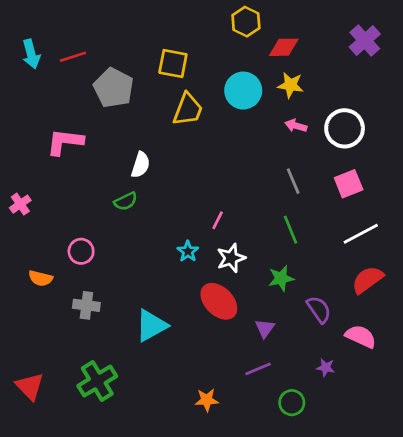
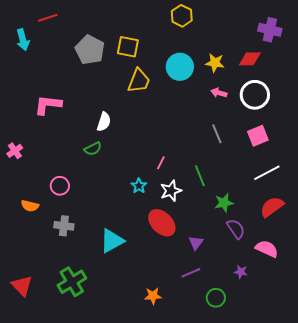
purple cross: (365, 41) -> (270, 30), turned -35
red diamond: (284, 47) -> (250, 59), moved
red line: (73, 57) -> (48, 18), moved
gray pentagon: (113, 88) -> (90, 50), moved
green line: (290, 230) -> (200, 176), moved
green star: (281, 278) -> (224, 203), moved

